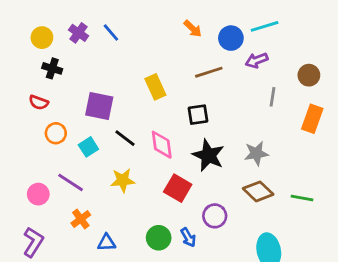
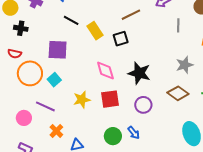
black square: (198, 115) -> (121, 39), moved
orange circle: (56, 133) -> (30, 73), size x1.6
black line: (125, 138) -> (71, 20), moved
gray star: (256, 153) -> (185, 65), moved
red square: (178, 188) -> (110, 99), moved, turned -30
purple circle: (215, 216) -> (143, 105), moved

